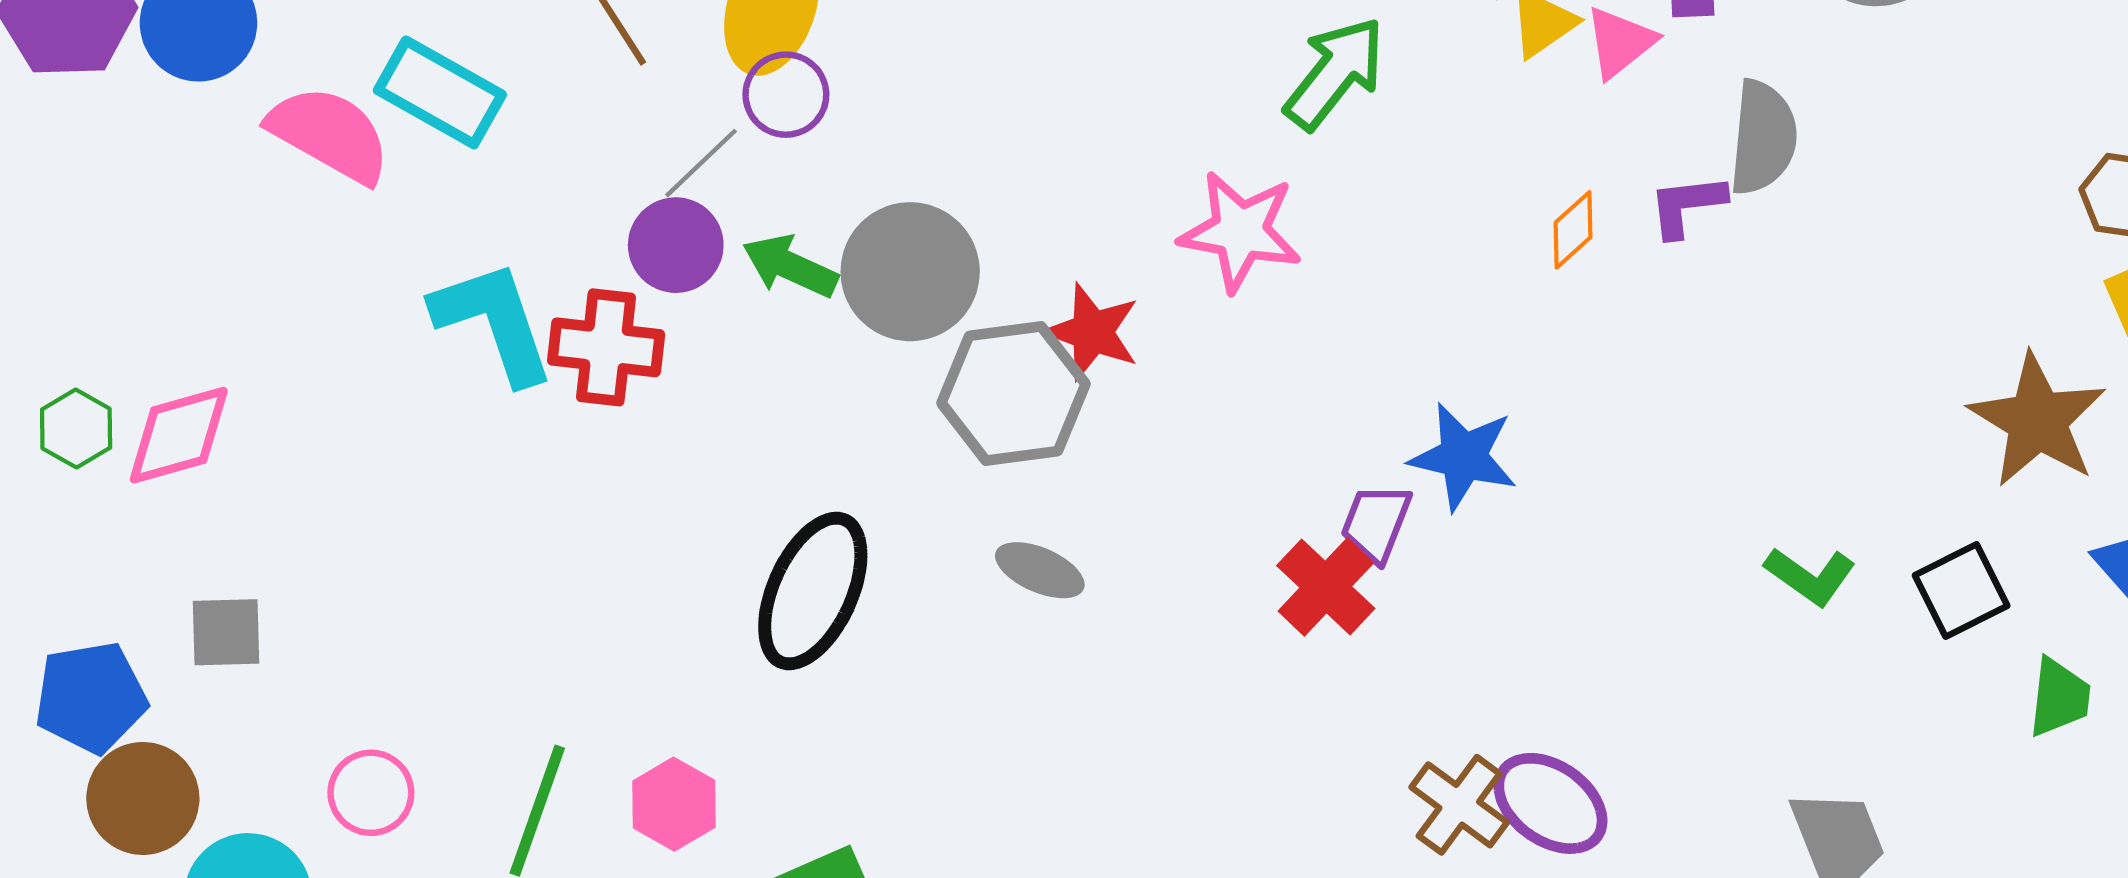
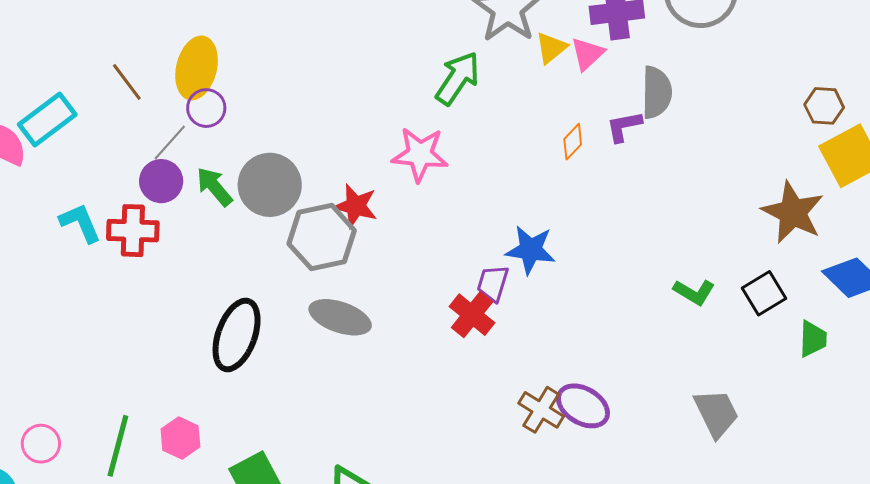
cyan rectangle: (440, 92) -> (47, 120), turned -62
green arrow: (790, 266) -> (214, 187), turned 30
cyan L-shape: (494, 322) -> (80, 223), size x0.7
gray ellipse: (1040, 570) -> (340, 317), size x1.5

